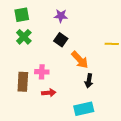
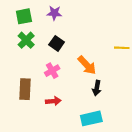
purple star: (61, 16) -> (54, 13), moved
black square: (61, 40) -> (57, 43), moved
pink cross: (42, 72) -> (52, 71), moved, turned -32

